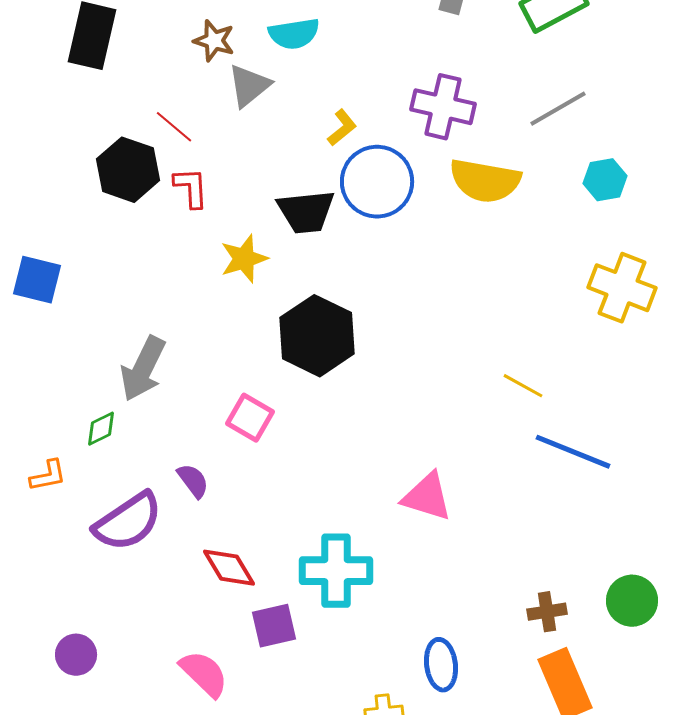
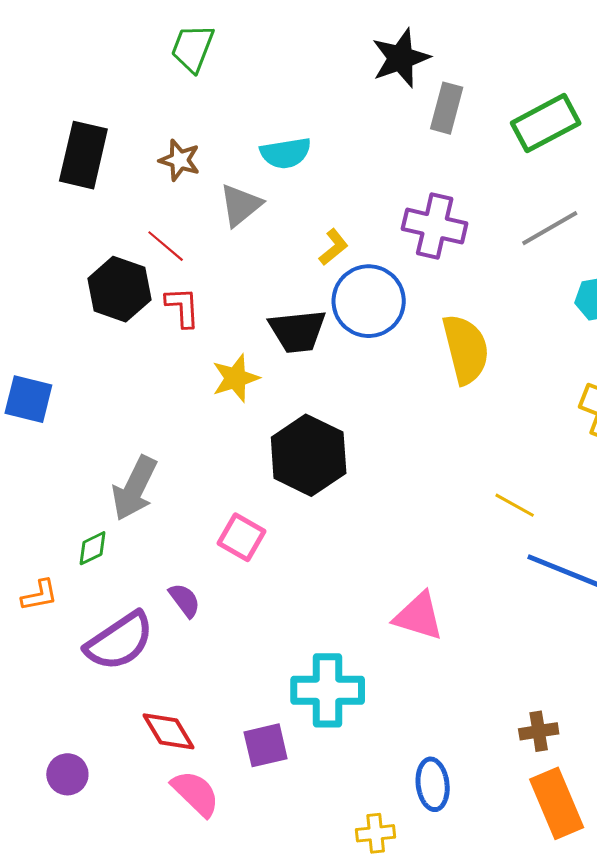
brown star: (214, 41) -> (180, 160), moved
yellow semicircle: (485, 181) -> (466, 349), moved, turned -114
red diamond: (229, 568) -> (169, 731), moved

